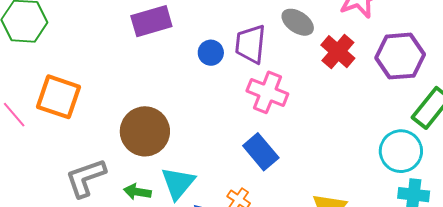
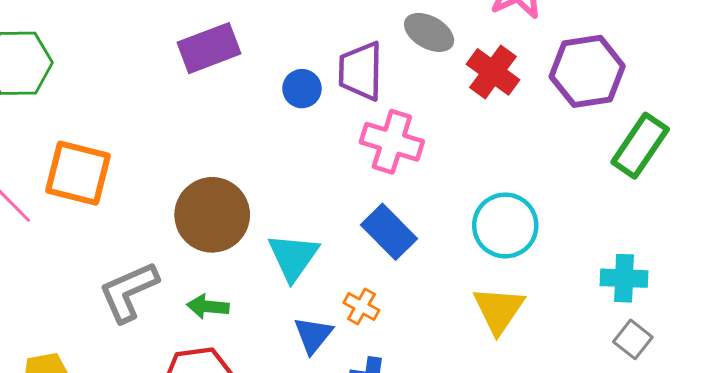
cyan circle: (401, 151) -> (505, 225), moved
cyan triangle: (178, 183) -> (293, 257), moved

